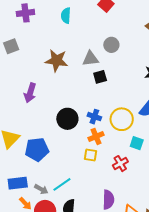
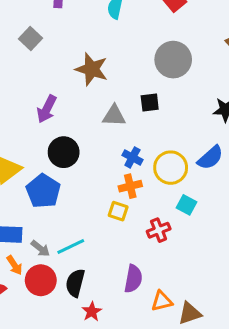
gray circle: (111, 45) -> (173, 60), size x1.6
gray square: (11, 46) -> (30, 39), turned -35
gray triangle: (90, 59) -> (114, 116), moved
black circle: (67, 119) -> (64, 152), moved
blue pentagon: (37, 149) -> (43, 191), turned 30

